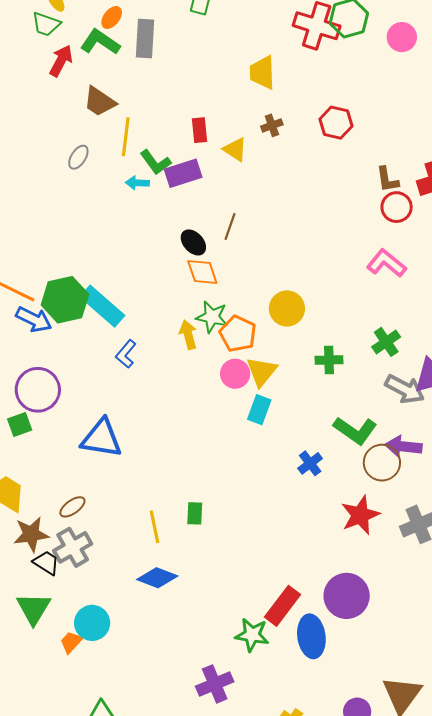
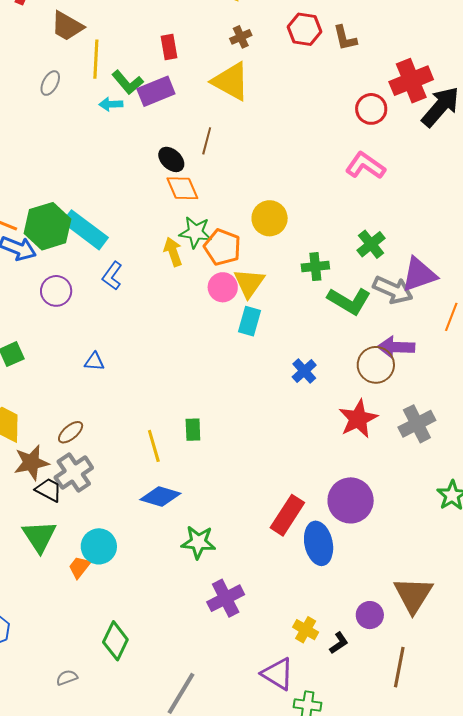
yellow triangle: (235, 149) -> (231, 81), moved, size x1.6
brown L-shape: (387, 179) -> (345, 38), moved
purple circle: (38, 390) -> (56, 291), moved, size x0.7
green L-shape: (355, 430) -> (349, 301), moved
blue triangle: (102, 438) -> (94, 362), size x0.5
green star: (252, 635) -> (198, 542), moved

